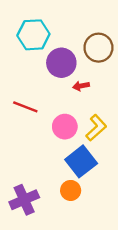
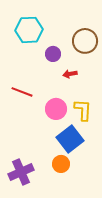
purple circle: (61, 63) -> (53, 54), size x0.6
yellow L-shape: (96, 128) -> (83, 110), turned -45

